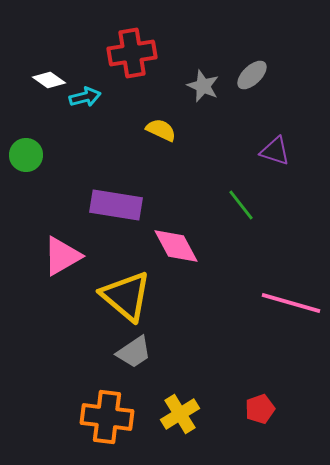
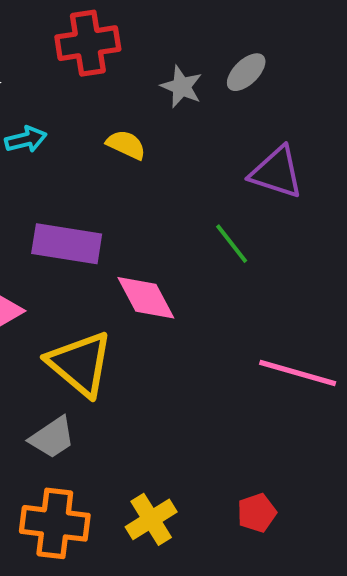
cyan arrow: (85, 97) -> (26, 139), moved
purple triangle: (275, 151) -> (276, 172), size x1.4
gray trapezoid: (134, 352) -> (52, 438), moved

